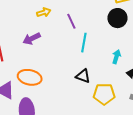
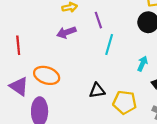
purple arrow: (32, 39) -> (66, 32), moved
black triangle: (83, 76) -> (97, 91), moved, turned -35

